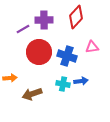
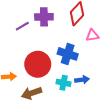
pink triangle: (92, 47) -> (92, 35), moved
red circle: (39, 52) -> (38, 64), moved

